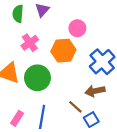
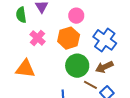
green circle: (37, 78) -> (77, 66), moved

